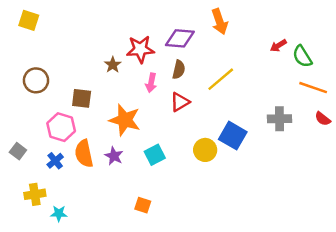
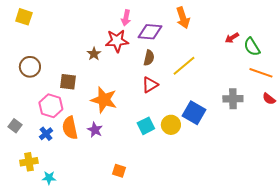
pink arrow: (151, 83) -> (126, 18), moved
cyan square: (155, 155) -> (146, 126), moved

